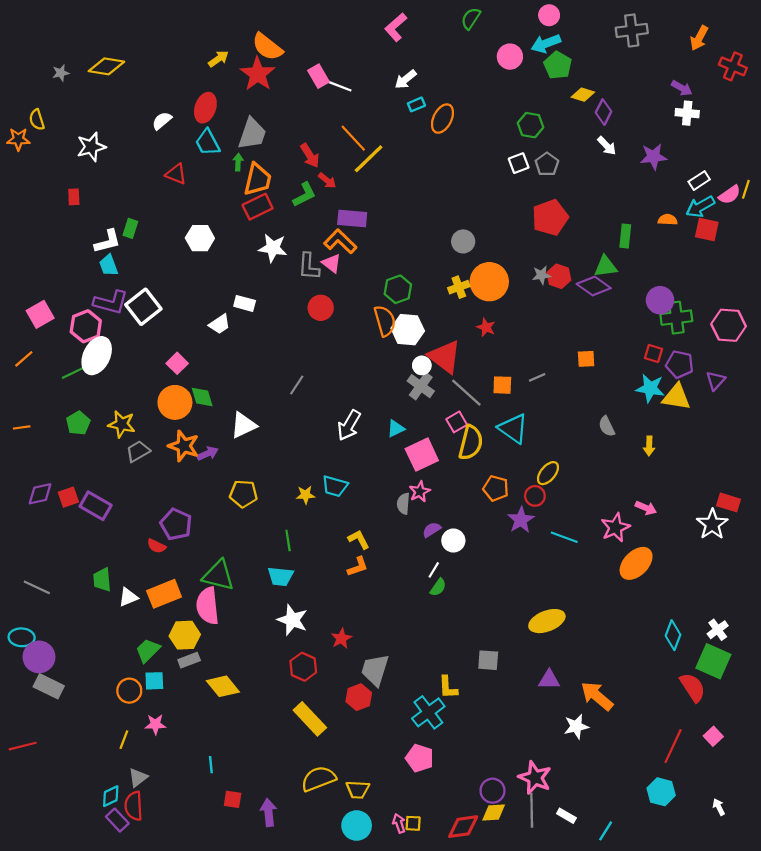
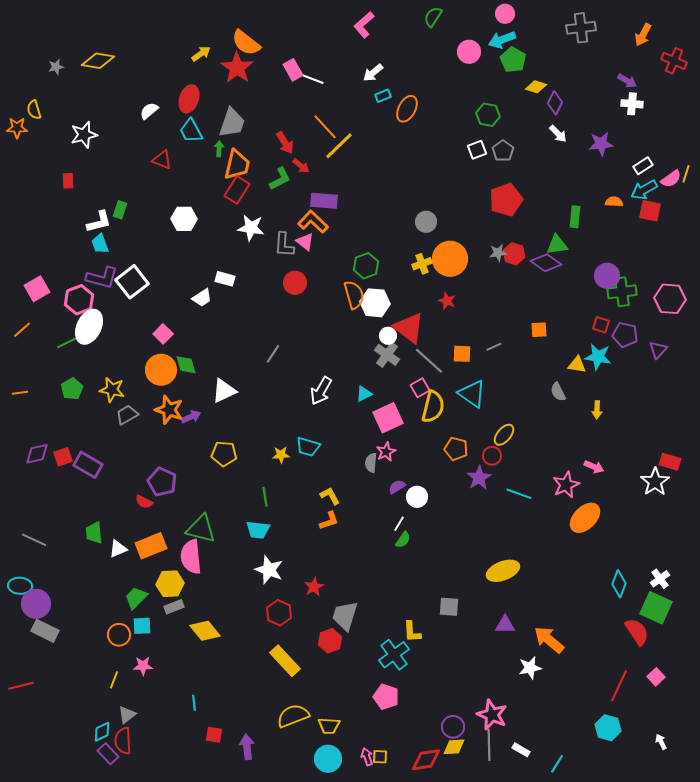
red rectangle: (258, 207) -> (237, 190), turned -32
yellow triangle: (676, 397) -> (577, 365), moved, size x0.7

